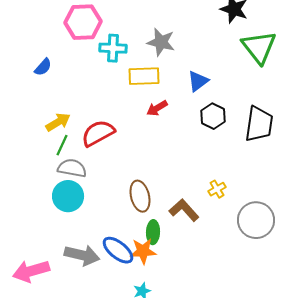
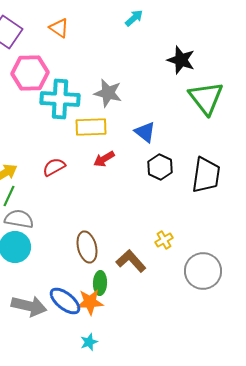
cyan cross: (113, 48) -> (60, 99), size x1.4
blue triangle: (198, 81) -> (145, 132), turned -45
red semicircle: (98, 133) -> (54, 167), moved, size x0.7

